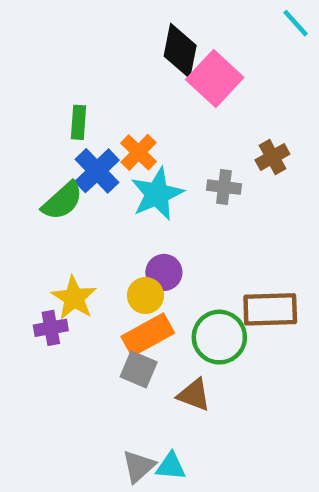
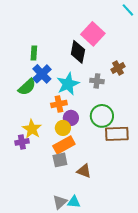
black diamond: (180, 51) -> (78, 52), moved
orange cross: (139, 152) -> (59, 104), moved, turned 35
green circle: (219, 337) -> (102, 116), moved
gray square: (139, 369) -> (60, 160), turned -35

